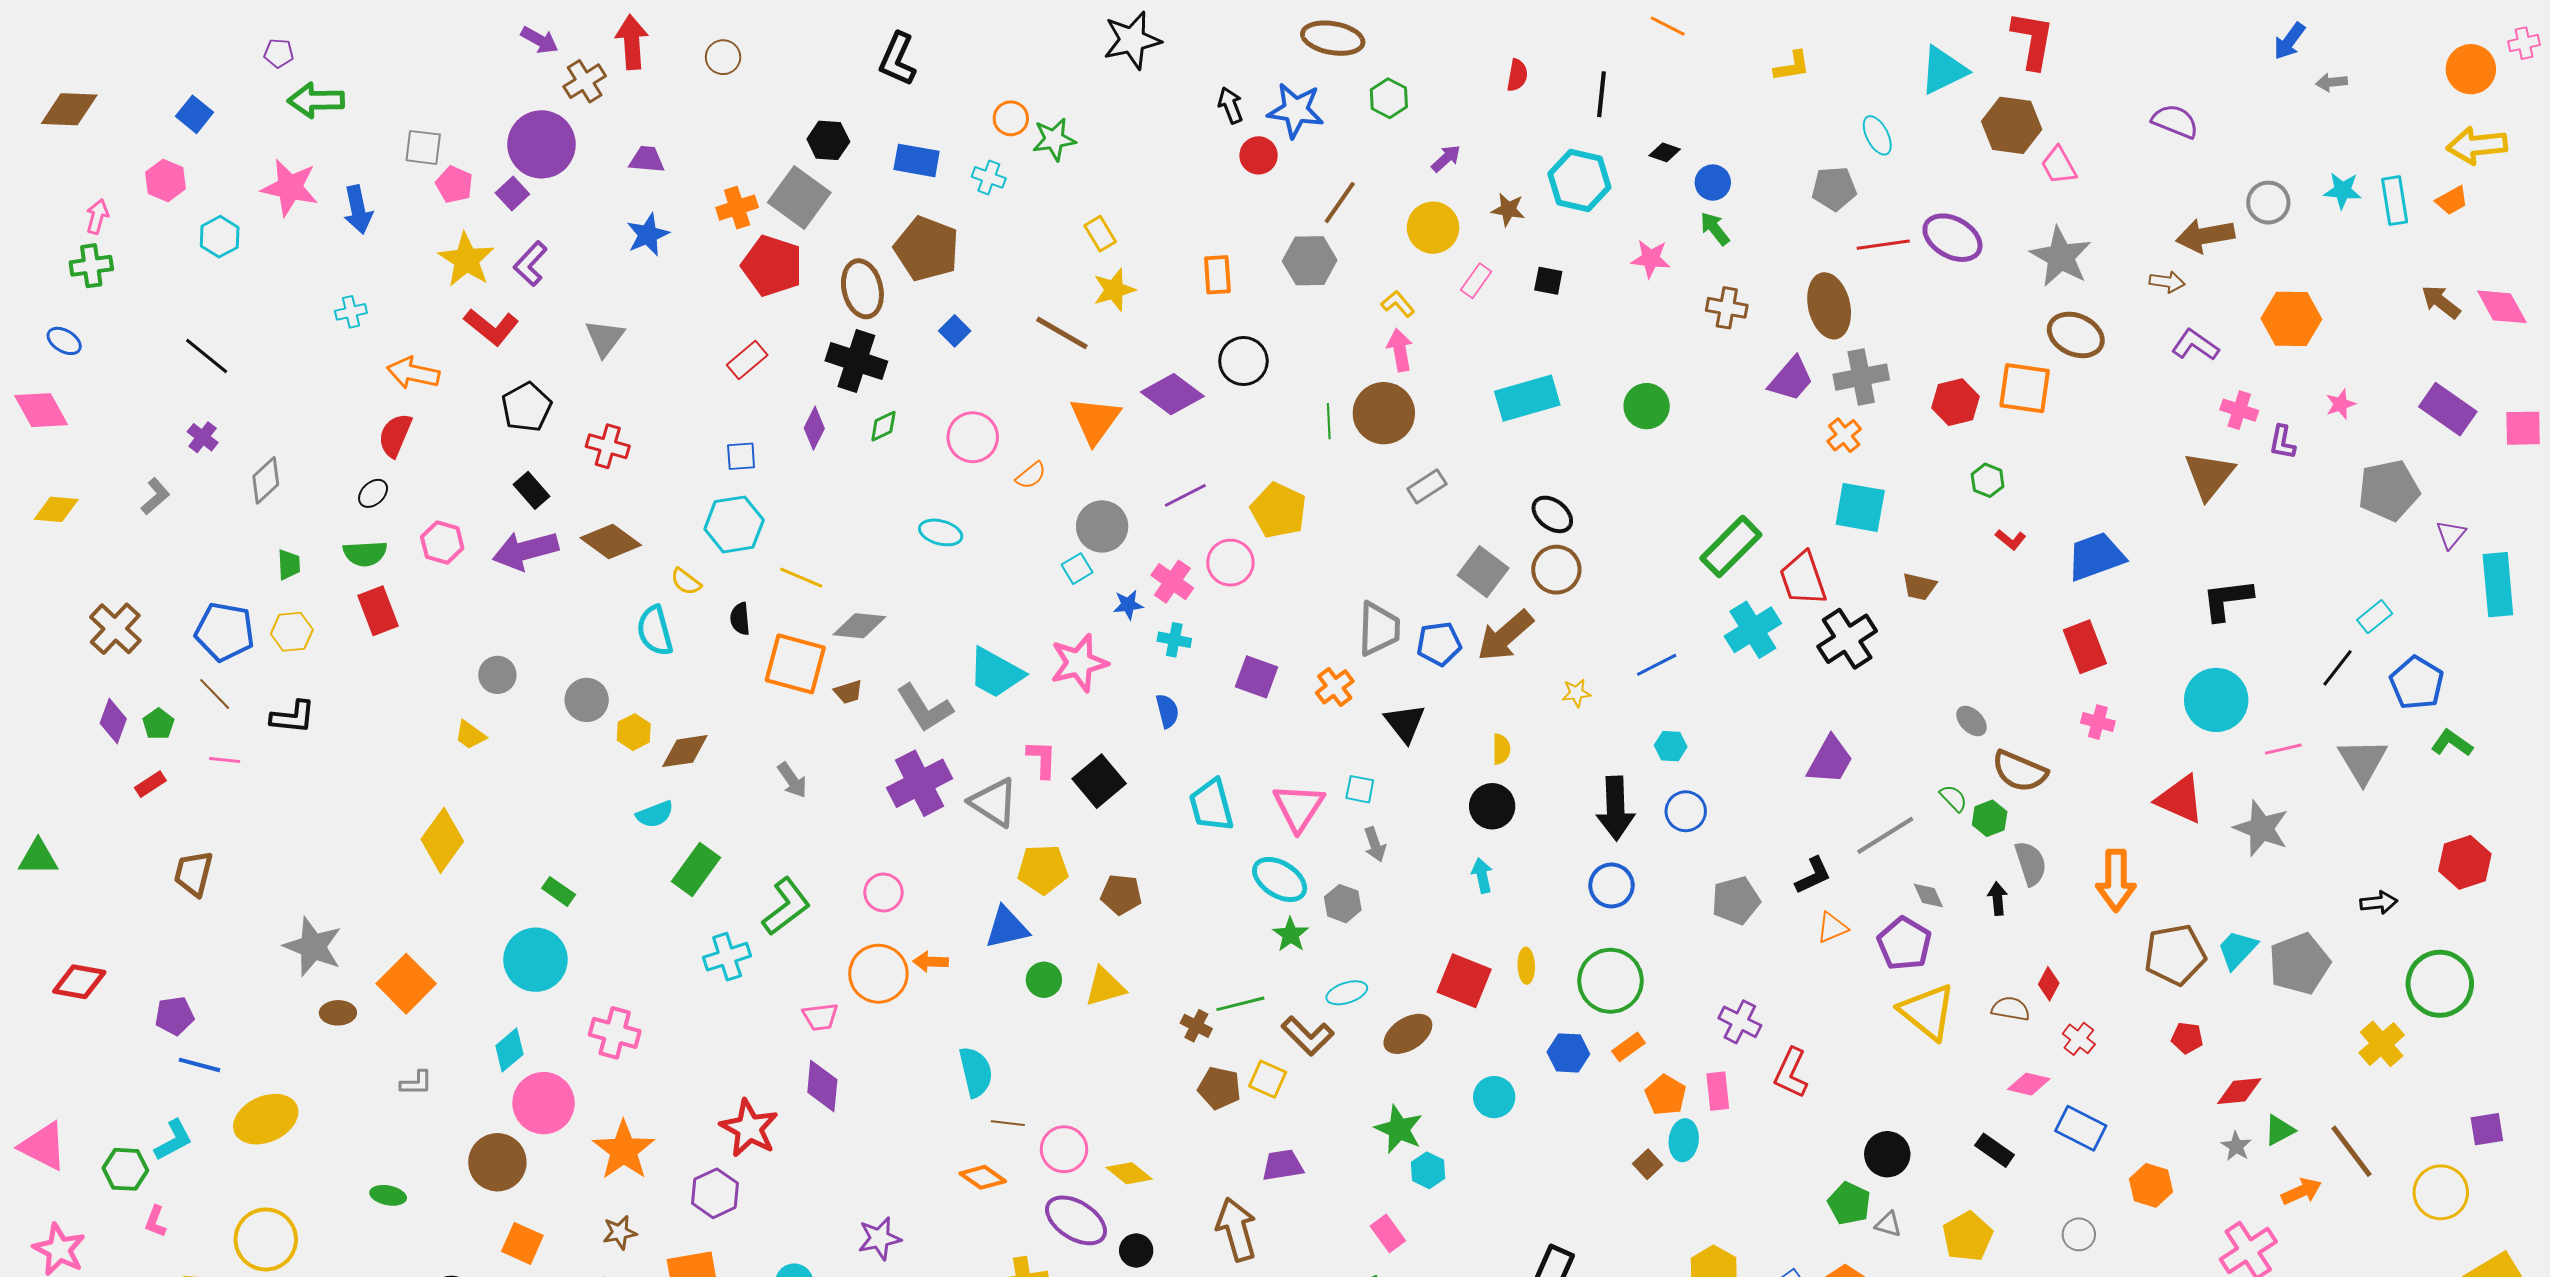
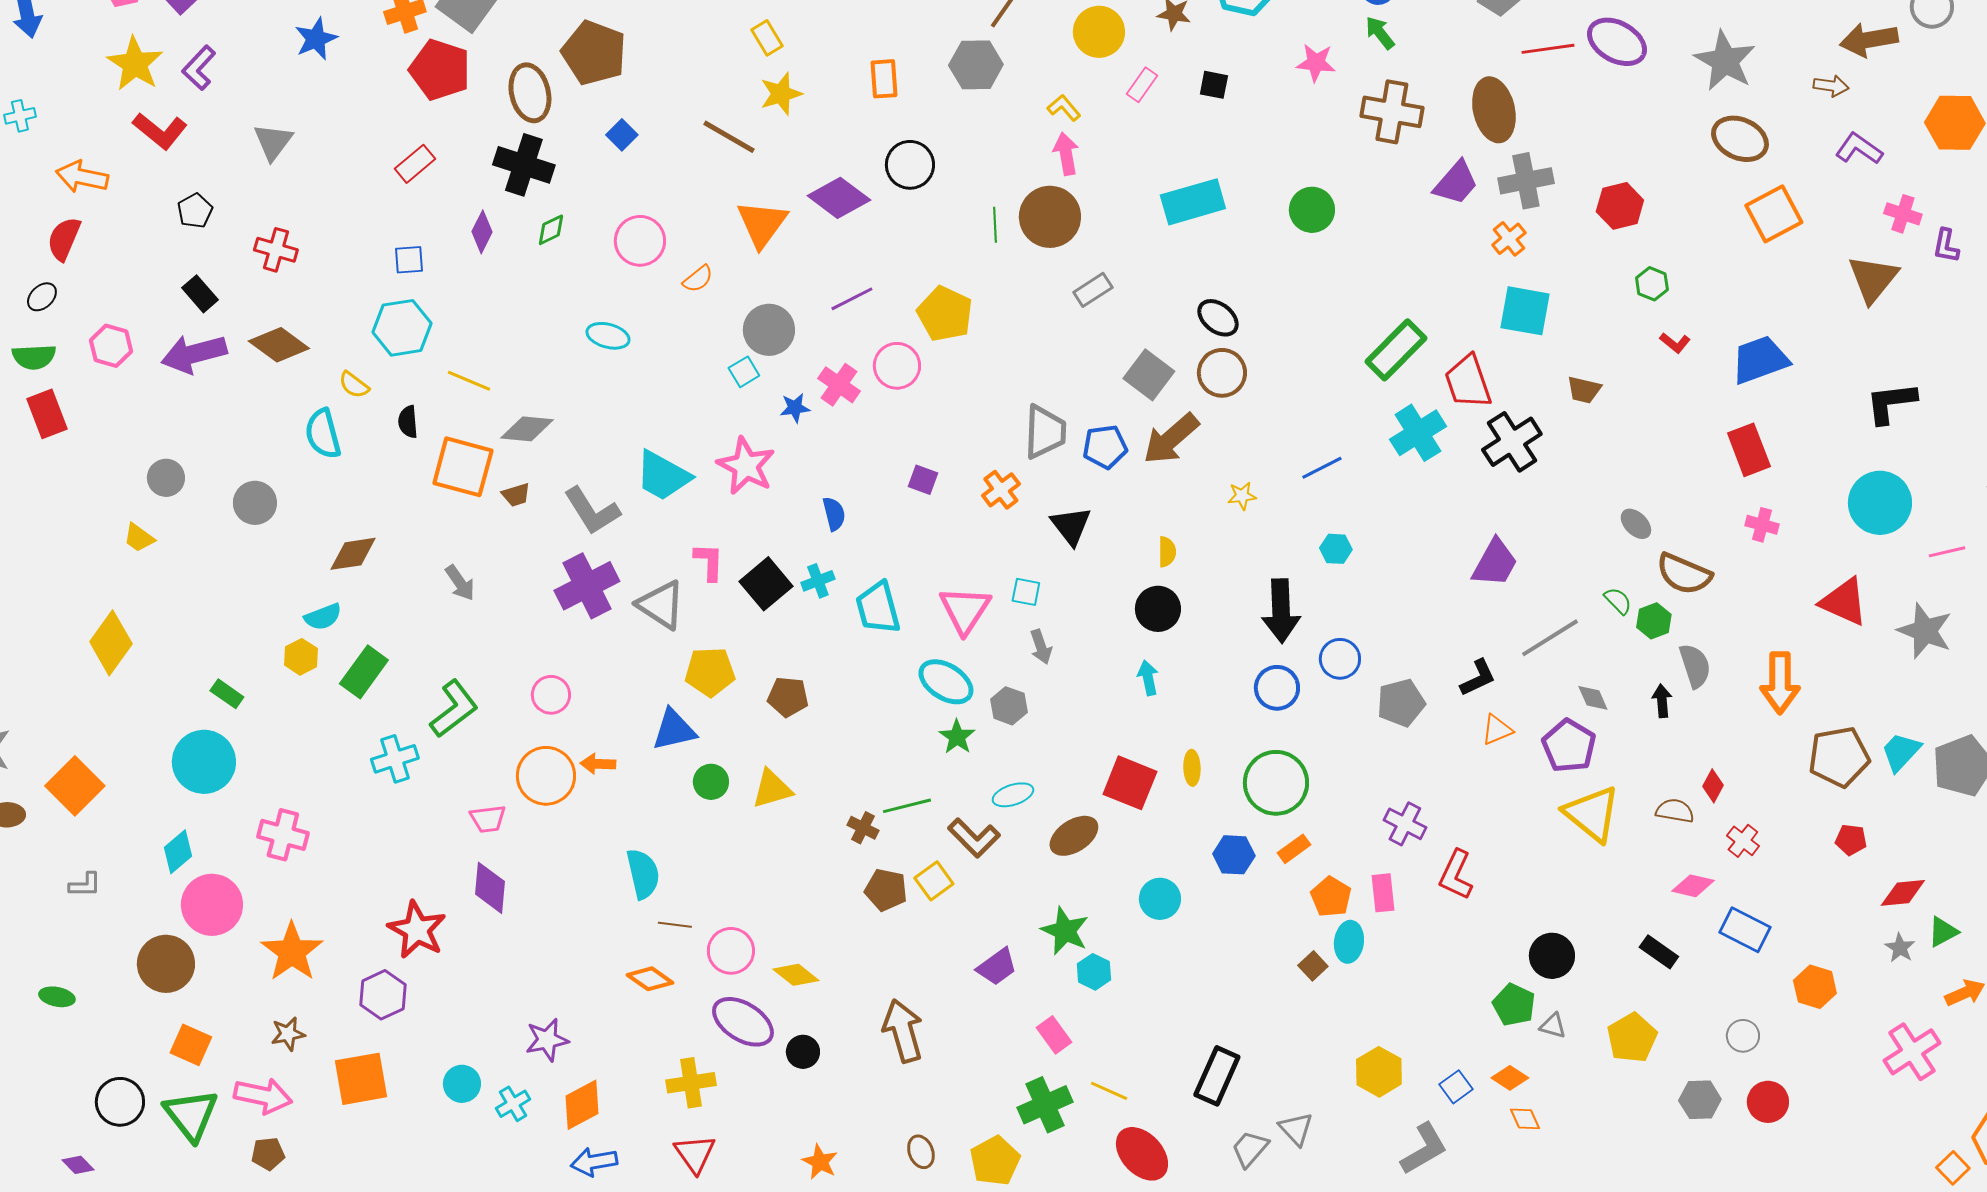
brown cross: (1727, 308) -> (1392, 112), size x1.5
orange square: (2025, 388) -> (1774, 214), moved, turned -36
black pentagon: (526, 407) -> (195, 211), size x0.7
cyan cross: (1174, 640) -> (818, 581), moved, turned -32
pink star: (1079, 663) -> (746, 466), turned -30
purple square: (1257, 677) -> (923, 480), size x0.7
yellow hexagon: (634, 732) -> (301, 657), moved
blue circle: (1686, 811) -> (1340, 659), moved
yellow square: (1268, 1079) -> (934, 881), turned 30
purple trapezoid: (1283, 1165) -> (997, 967), moved, turned 153

